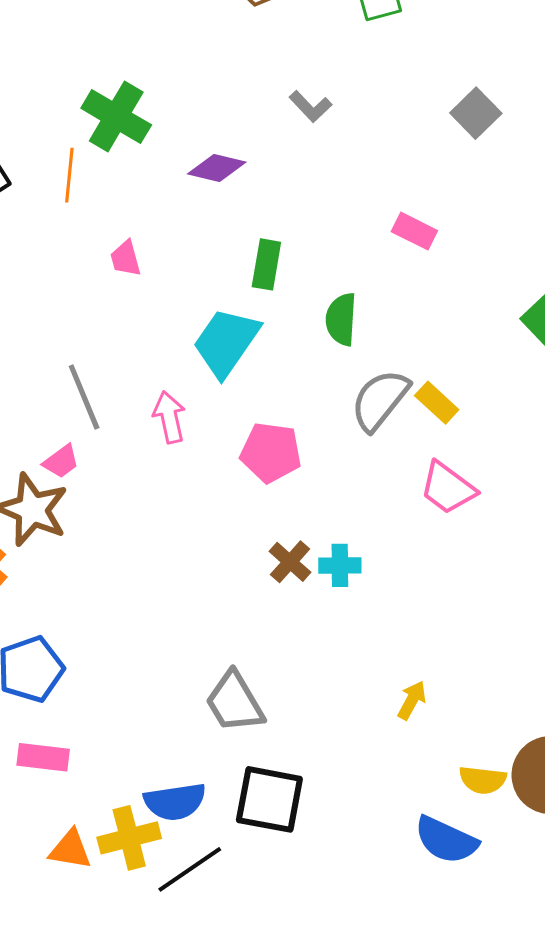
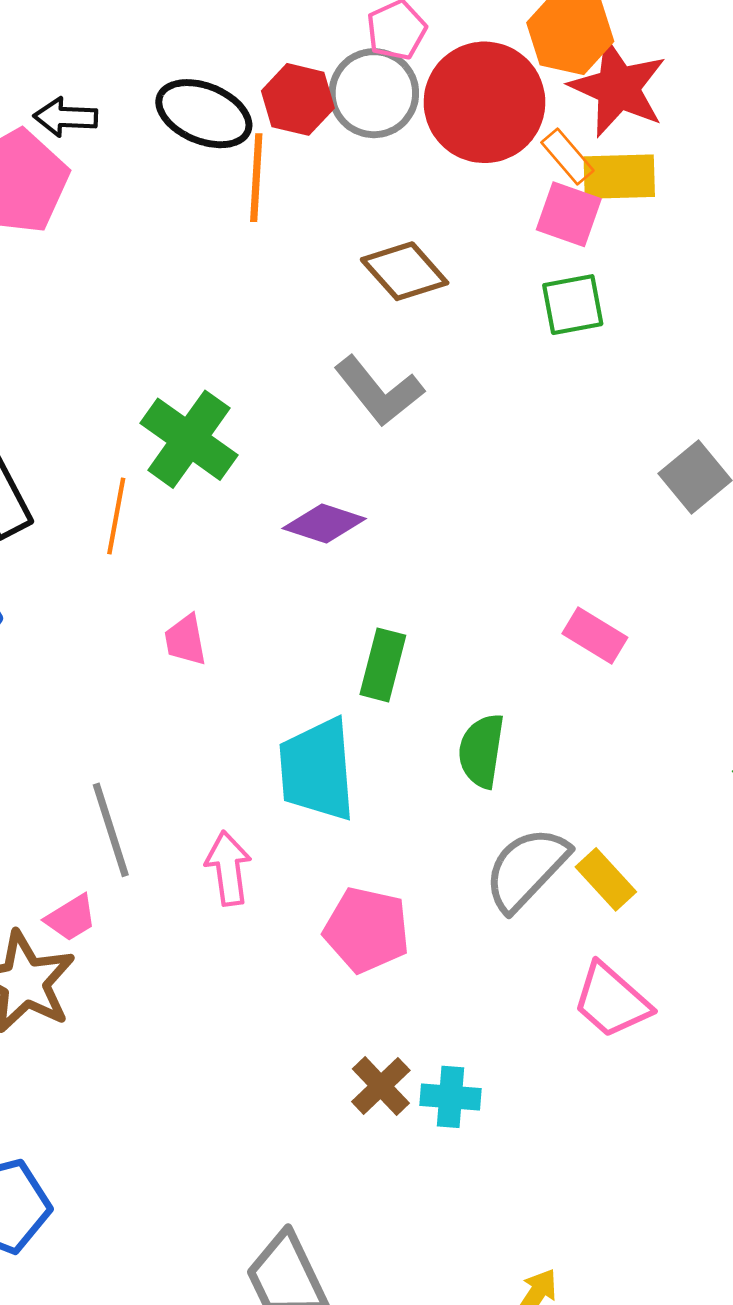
gray L-shape: (311, 106) -> (379, 391), moved, size x1.5
cyan trapezoid: (226, 342) -> (317, 770), turned -44

